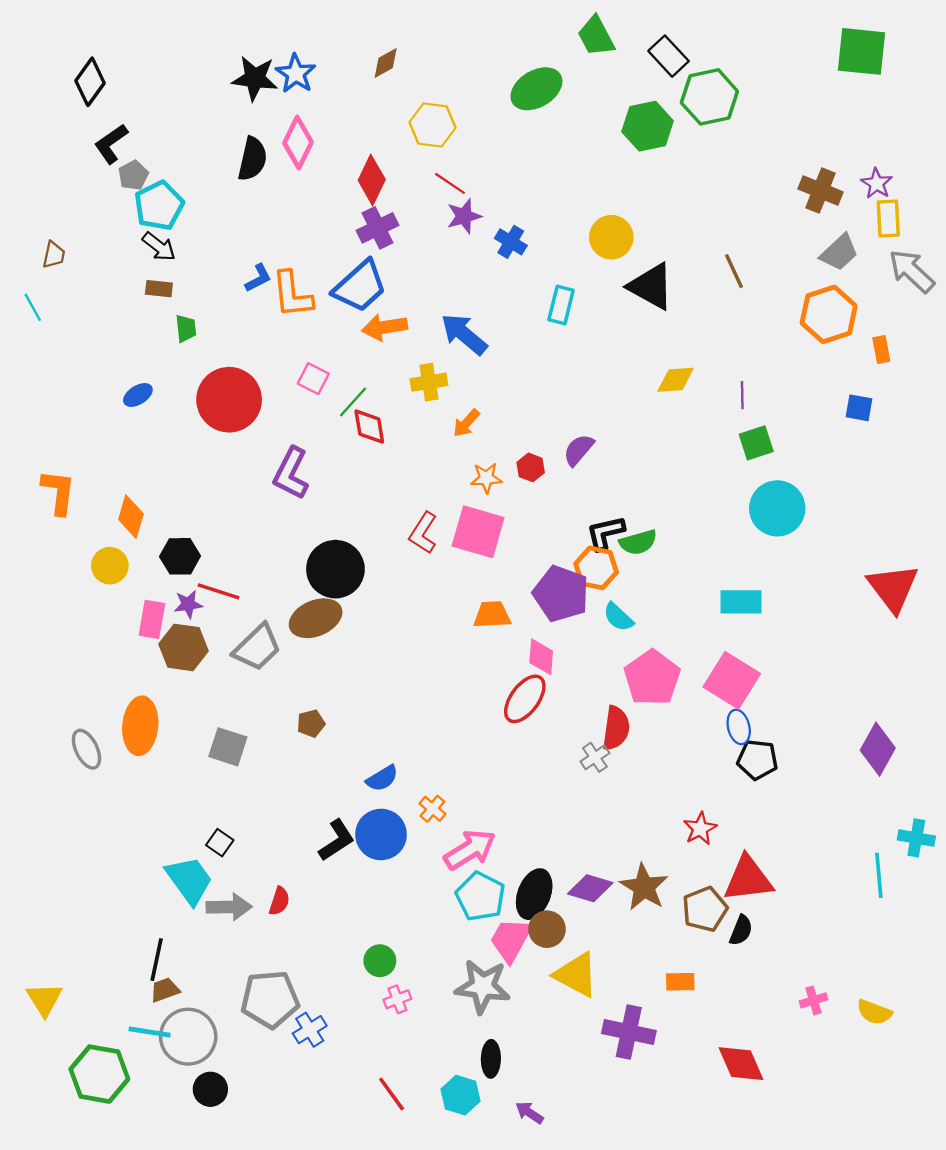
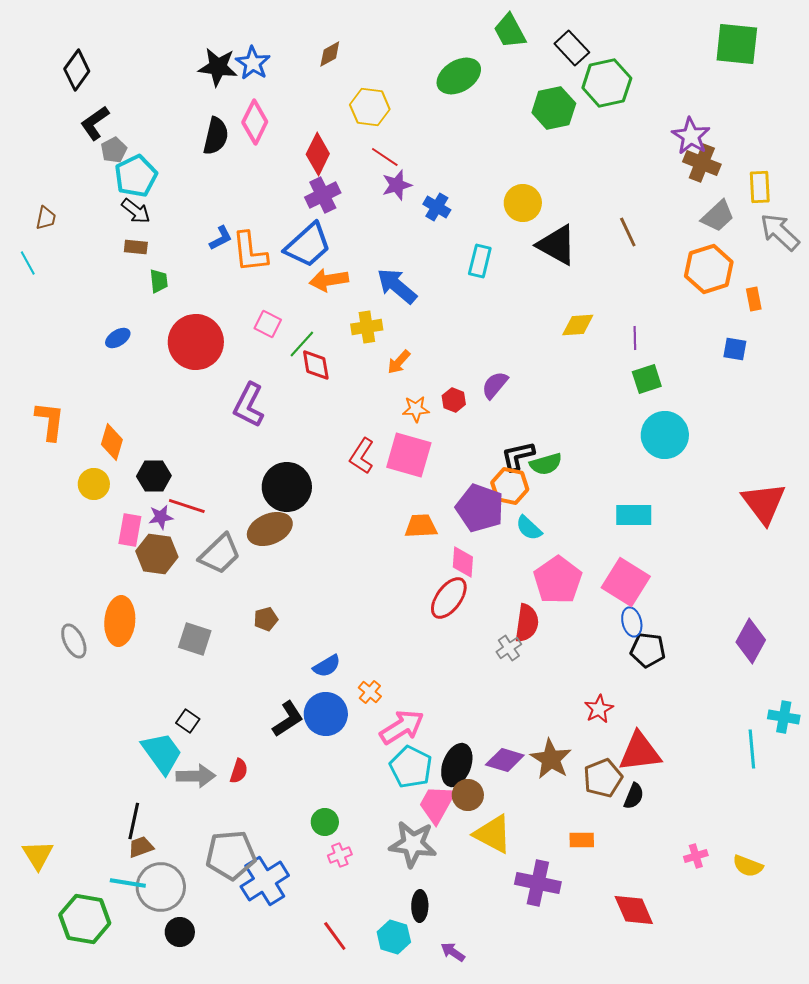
purple star: (877, 183) -> (691, 136), moved, size x1.4
blue cross: (310, 1030) -> (265, 881), size x1.6

